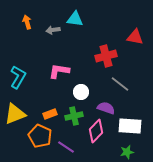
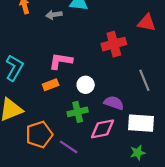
gray line: (120, 84) -> (144, 80), moved, turned 30
orange rectangle: (50, 114) -> (51, 85), moved
pink diamond: (96, 131) -> (103, 129), turned 35
orange pentagon: (40, 136) -> (39, 135), turned 30

